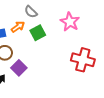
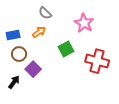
orange arrow: (18, 27) -> (39, 32), moved
green square: (38, 33) -> (66, 49), moved

